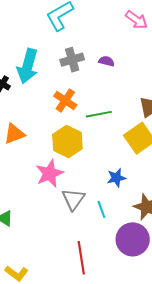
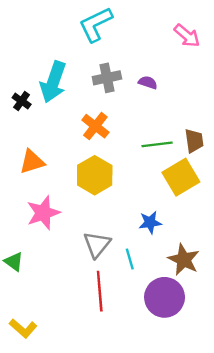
green line: (99, 114) -> (157, 144), moved
pink star: (50, 173) -> (43, 213), moved
red line: (81, 258) -> (100, 291), moved

